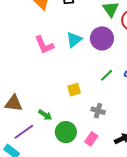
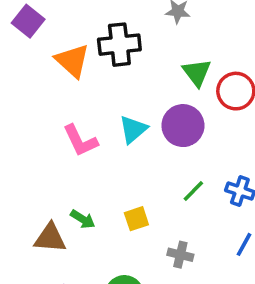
brown triangle: (14, 103) -> (50, 238), moved
green arrow: (45, 115) -> (83, 219), moved

